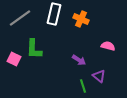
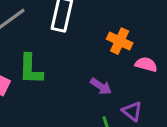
orange cross: (81, 19) -> (120, 41), moved

